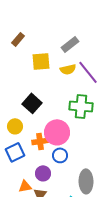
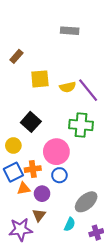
gray rectangle: (70, 44) -> (70, 31), moved, turned 42
orange cross: (40, 141) -> (33, 169), moved
gray ellipse: (86, 181) -> (86, 202), turned 50
orange triangle: (25, 186) -> (24, 189), moved

